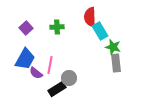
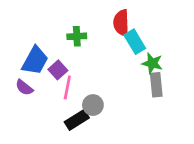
purple square: (26, 28) -> (58, 70), moved
blue trapezoid: (25, 59) -> (35, 61), moved
purple semicircle: (36, 73) -> (24, 87), moved

